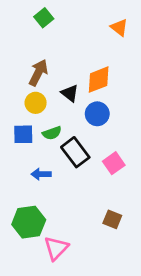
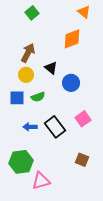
orange triangle: (119, 27) -> (84, 12), moved
orange diamond: (99, 80) -> (72, 39), moved
black rectangle: (75, 152) -> (55, 127), moved
pink triangle: (56, 248) -> (41, 181), turned 30

